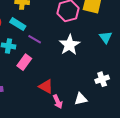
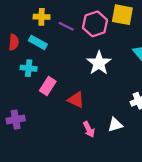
purple line: (35, 39) -> (66, 26), moved
red triangle: (46, 86) -> (76, 100), moved

